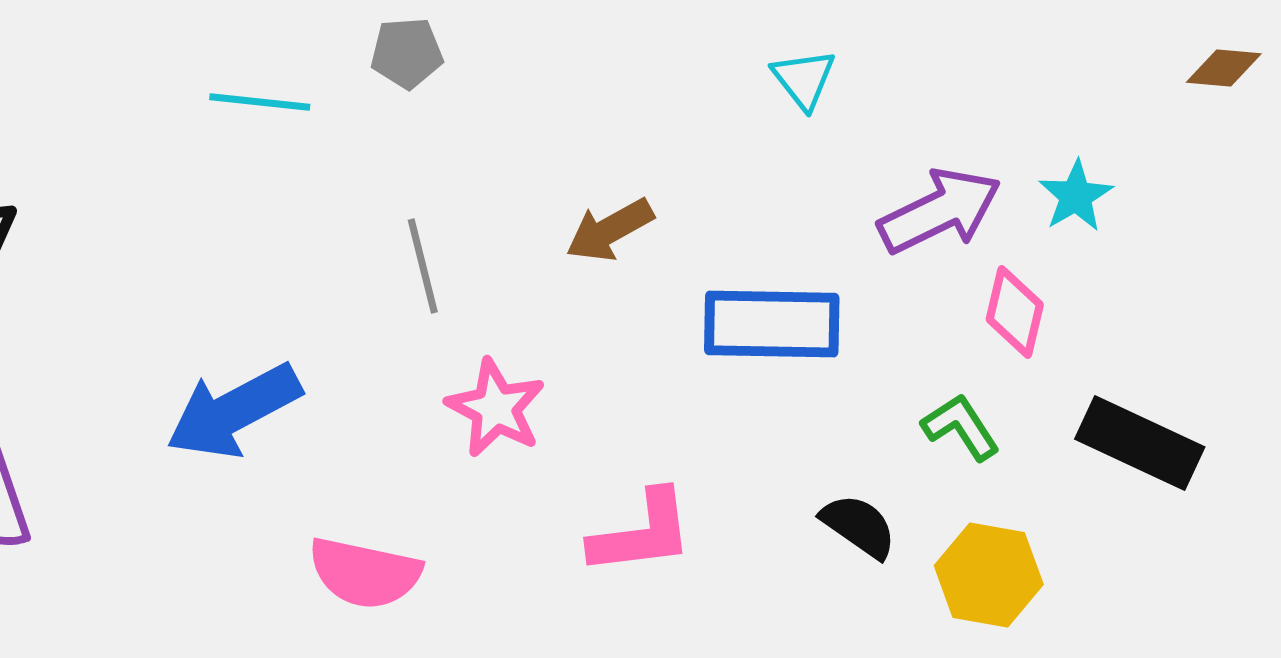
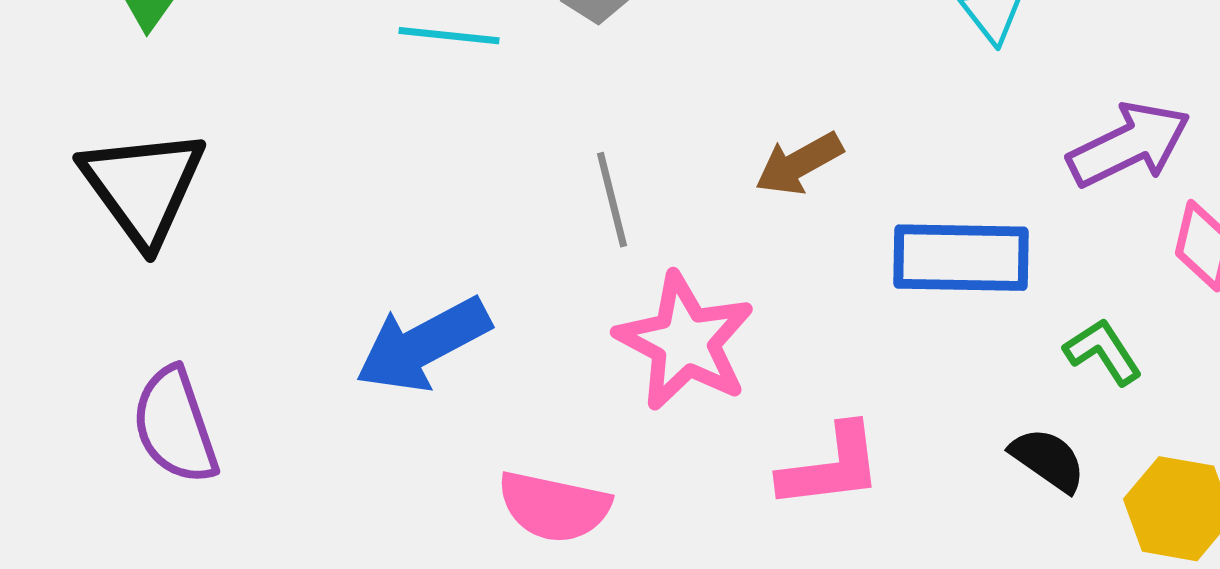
pink star: (496, 408) -> (685, 342), size x1.4
green L-shape: (961, 427) -> (1103, 352), moved

